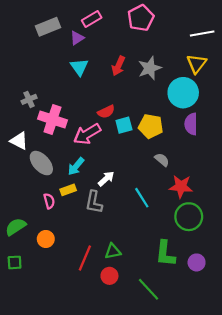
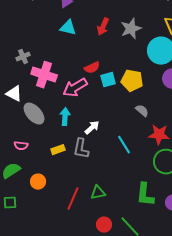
cyan triangle: (79, 67) -> (68, 28), turned -42
cyan arrow: (76, 166) -> (65, 117), turned 144
yellow rectangle: (68, 190) -> (58, 150), moved
pink semicircle: (49, 201) -> (21, 146), moved, turned 112
red circle: (109, 276) -> (104, 225), moved

